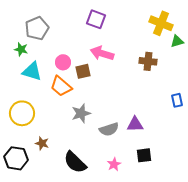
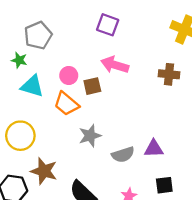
brown star: (42, 143) -> (44, 171), size x1.6

